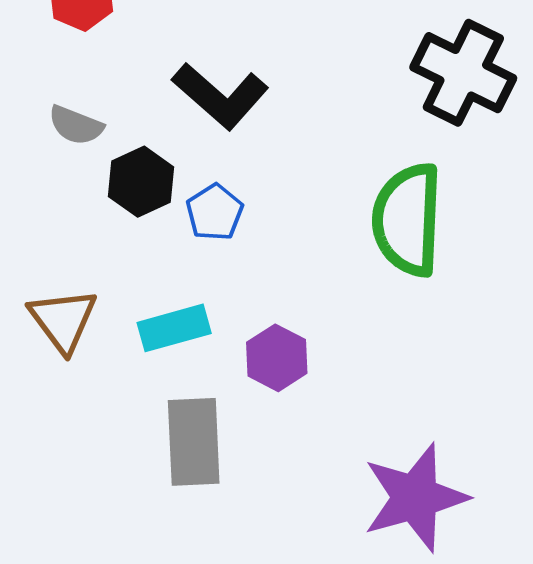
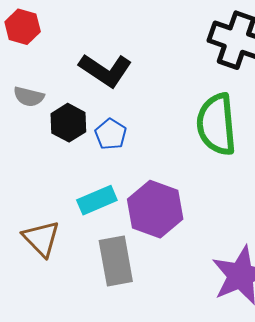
brown triangle: (63, 320) -> (41, 238), moved
purple hexagon: (277, 358) -> (155, 209), size x1.6

